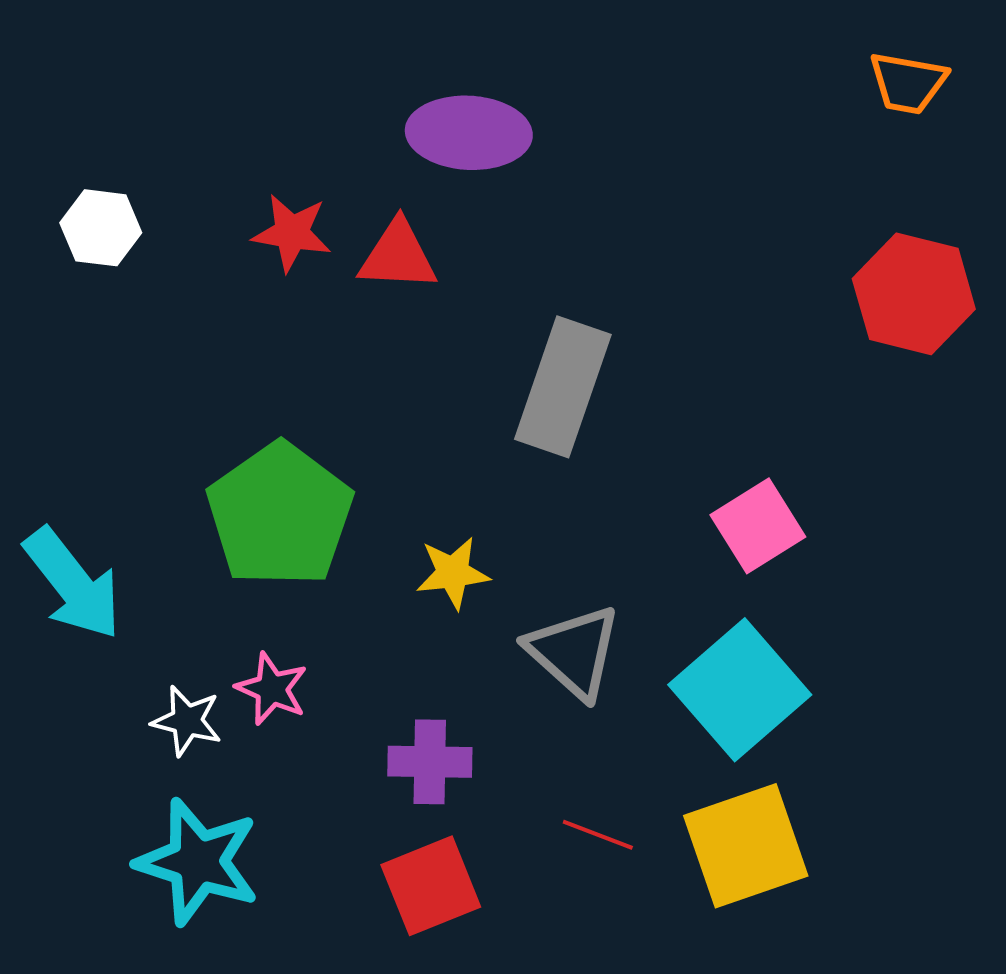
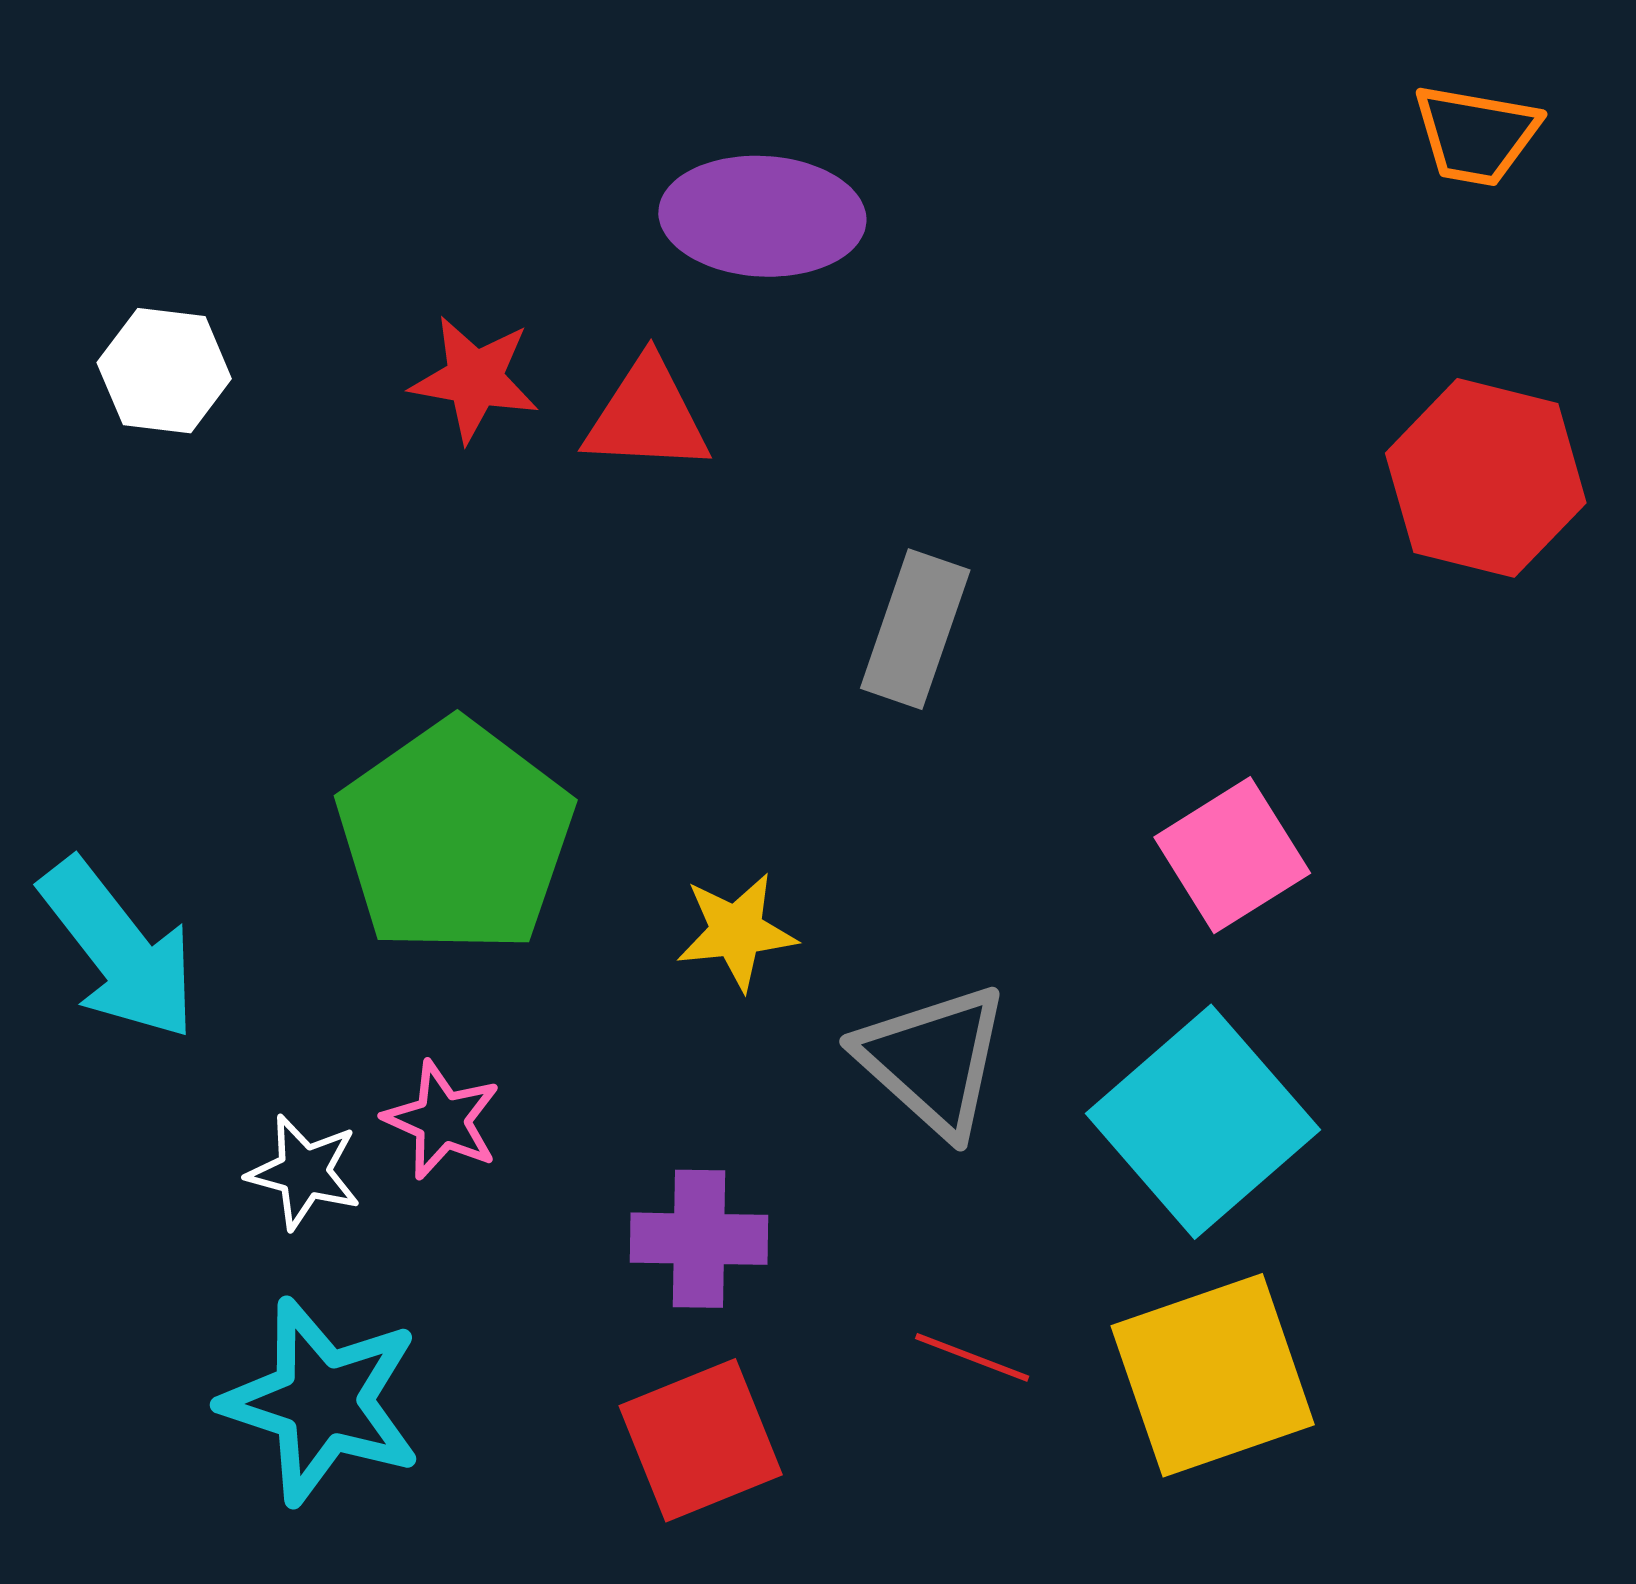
gray rectangle: (563, 387) -> (915, 629), size x0.7

